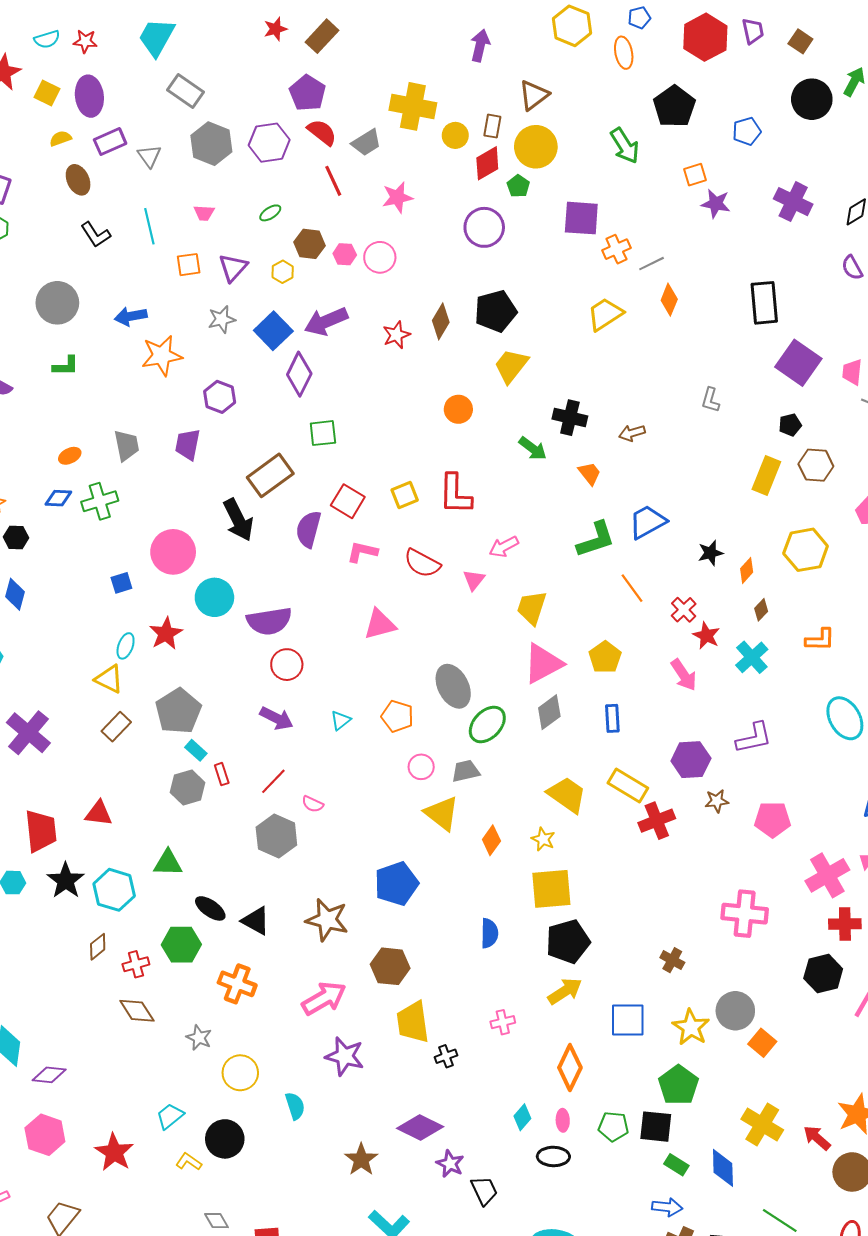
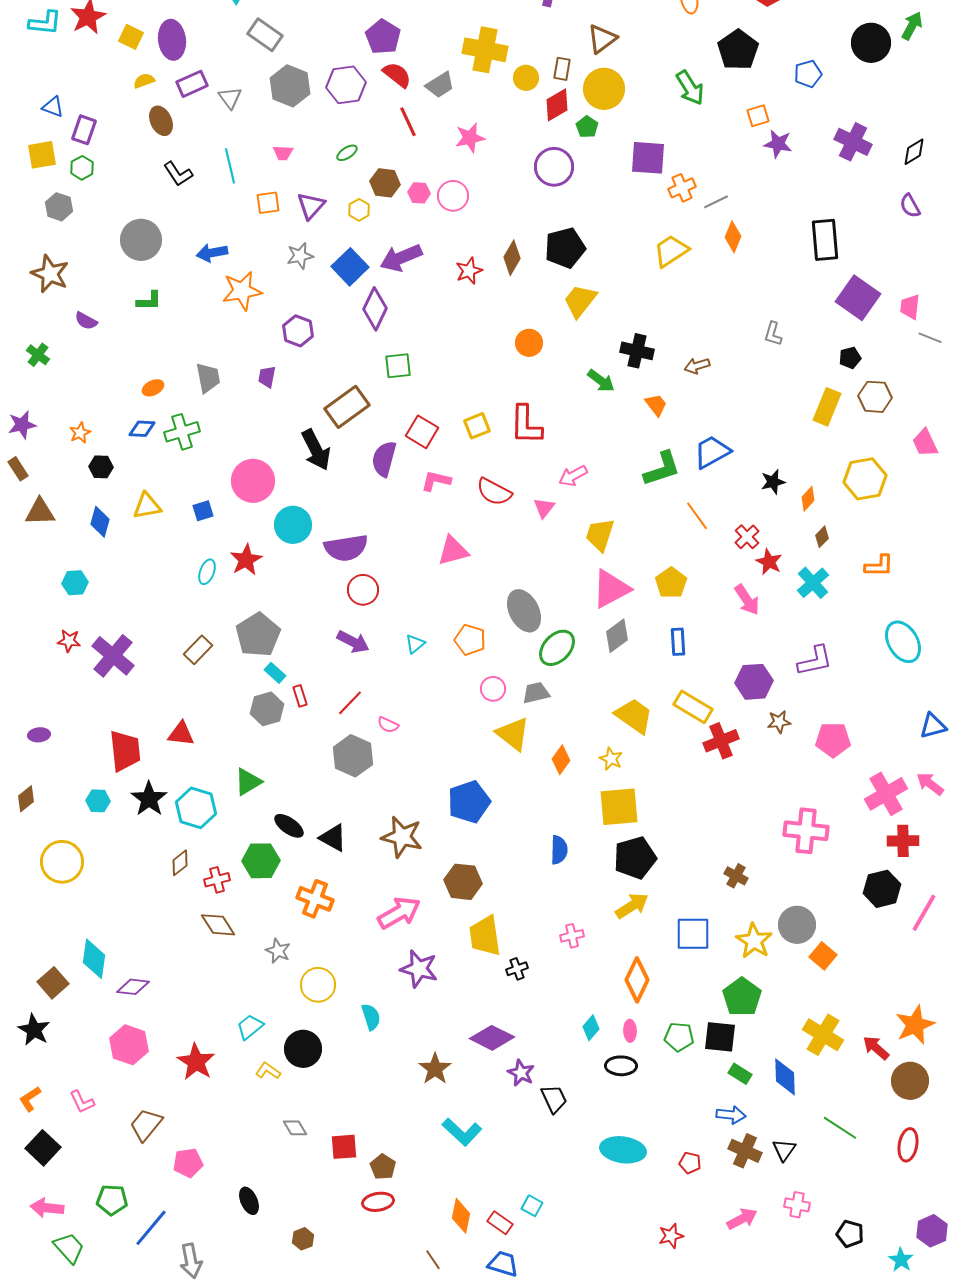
purple trapezoid: (188, 444) -> (267, 377), size x0.7
yellow triangle: (109, 679) -> (147, 506), moved, turned -36
green triangle: (168, 863) -> (248, 782), turned -32

